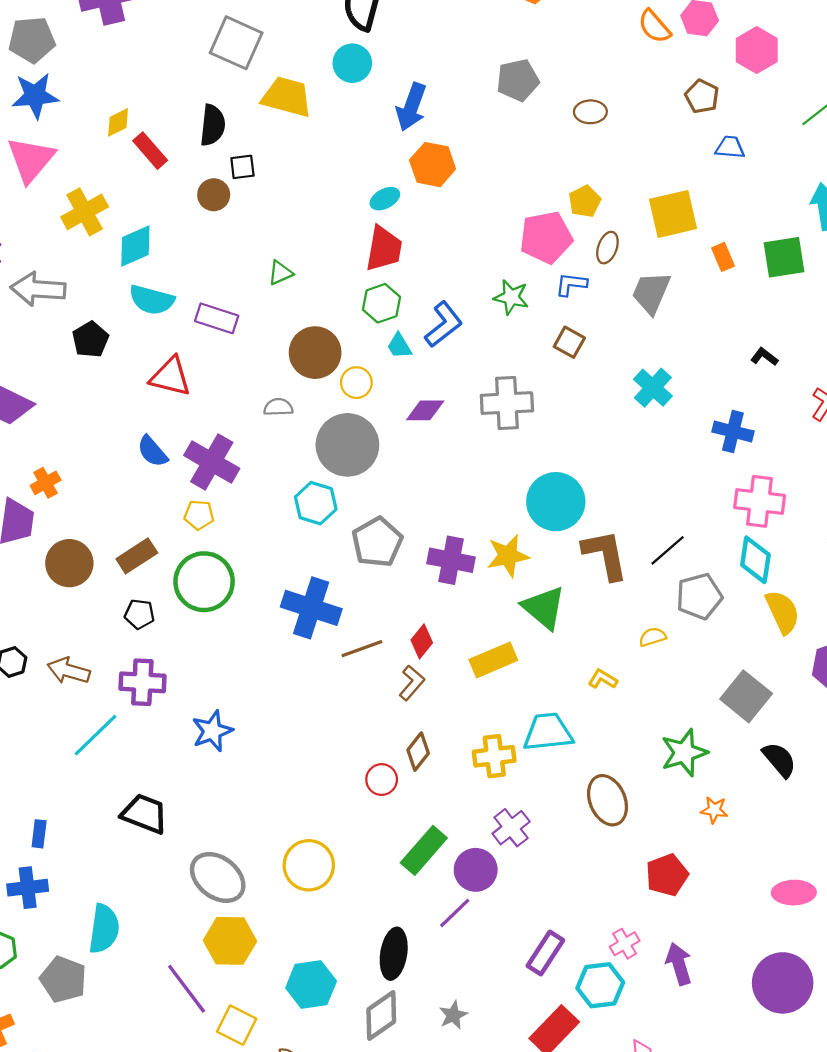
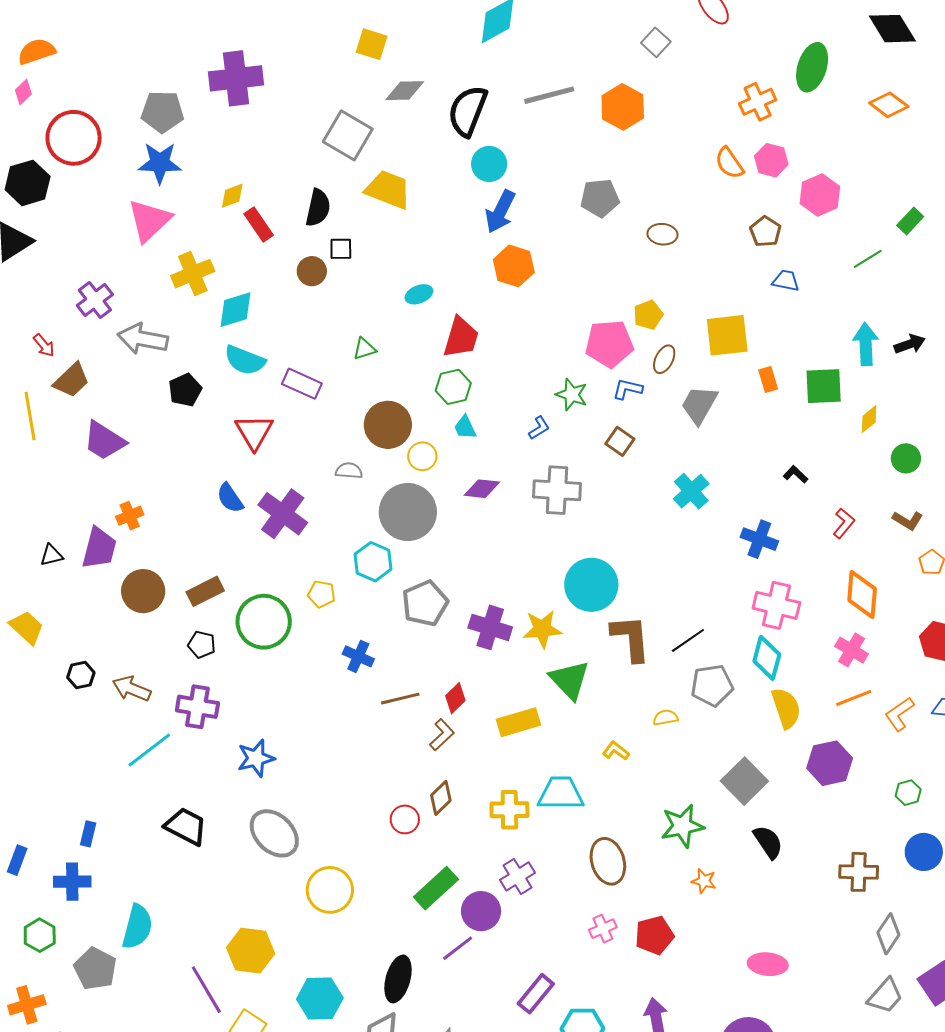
cyan circle: (352, 63) -> (489, 164), moved
cyan ellipse: (385, 199) -> (419, 294), moved
blue L-shape: (444, 324) -> (539, 428), moved, size x0.6
red triangle: (170, 377) -> (254, 432), turned 39
yellow pentagon: (199, 515) -> (321, 594), moved
blue cross: (311, 608) -> (358, 656), size x0.6
gray ellipse: (218, 877) -> (274, 833), moved
pink cross: (625, 944) -> (603, 929), moved

